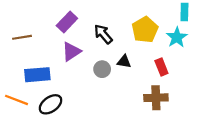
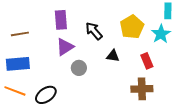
purple rectangle: (67, 22) -> (61, 20), turned -48
gray circle: (102, 69) -> (79, 68), moved
blue rectangle: (37, 75) -> (18, 64), moved

